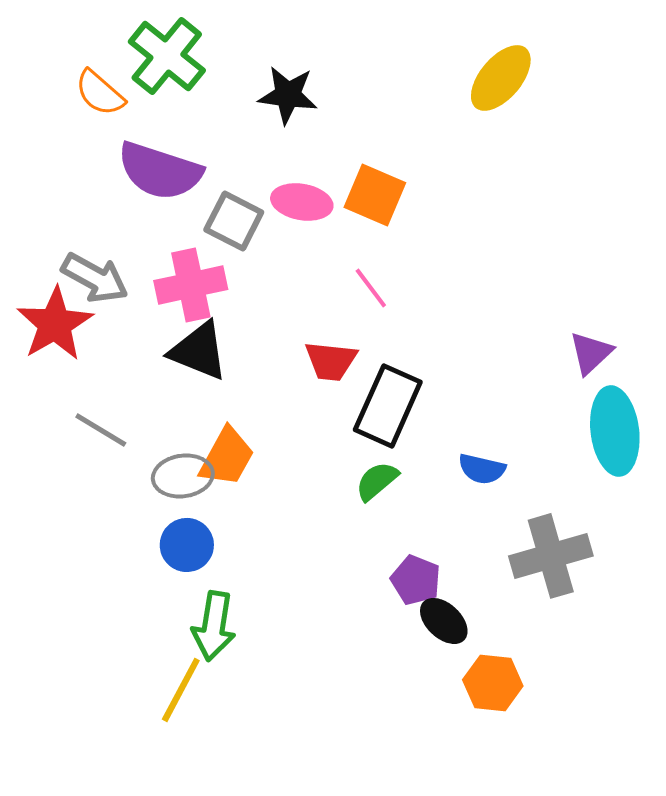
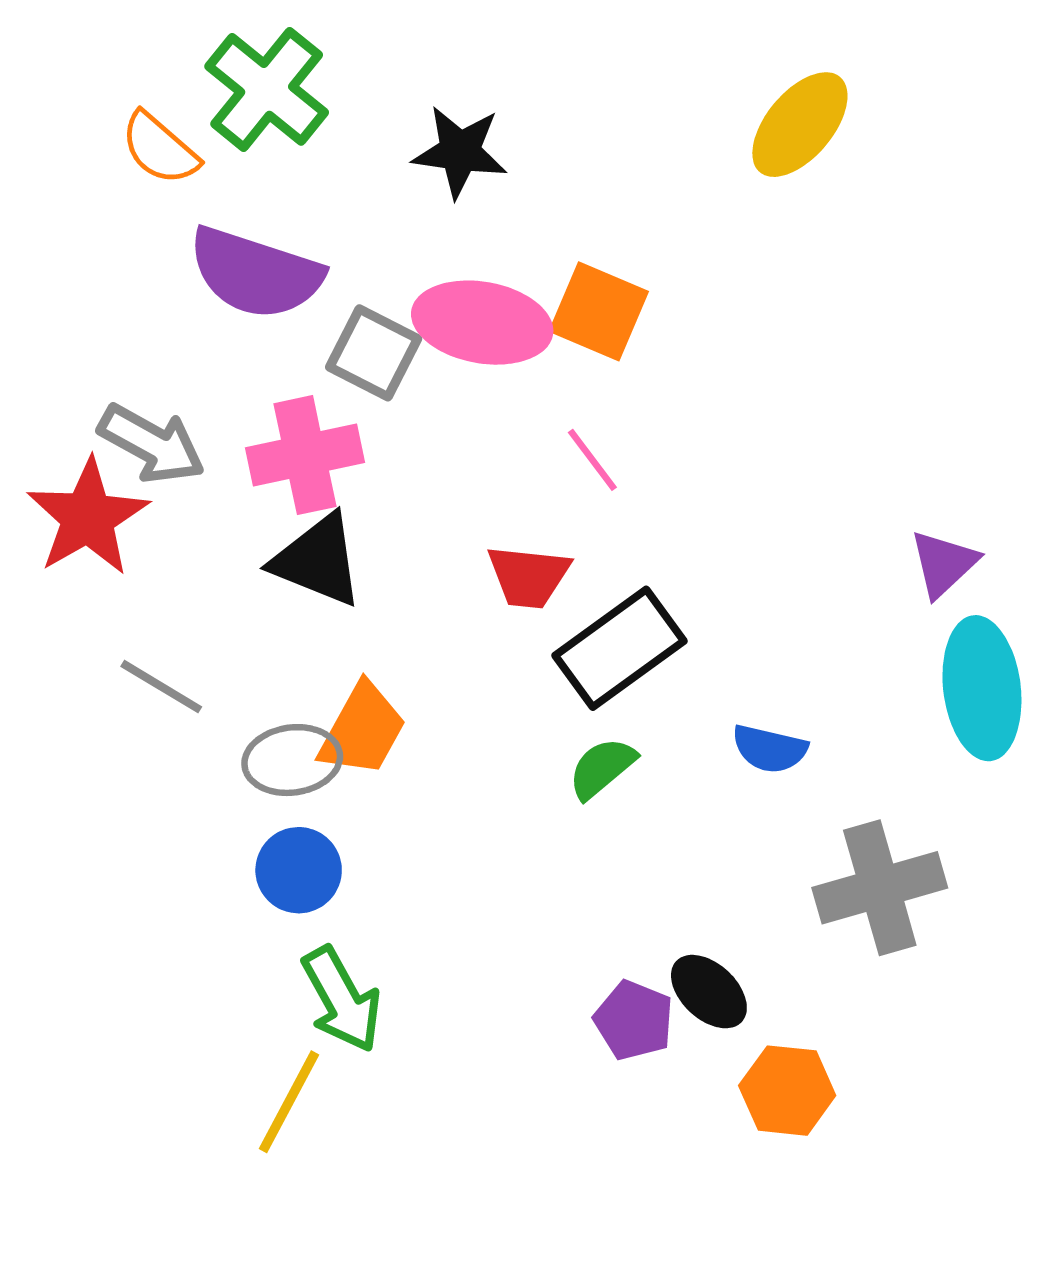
pink ellipse: (302, 202) -> (482, 323), size x1.4
black rectangle: (388, 406) -> (620, 648), turned 30
purple pentagon: (416, 580) -> (634, 1020), moved
green arrow: (214, 626) -> (342, 1000), turned -38

